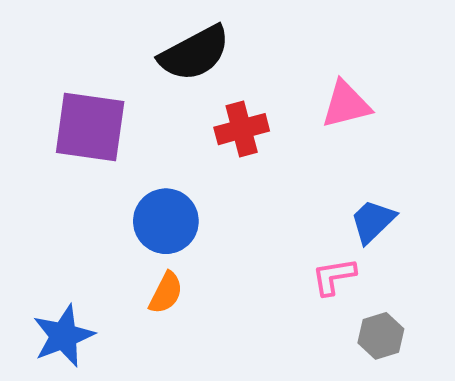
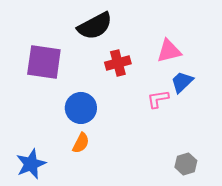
blue trapezoid: (373, 221) -> (182, 82), moved
pink L-shape: (334, 276) -> (158, 99), moved

